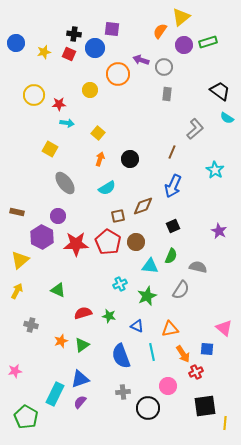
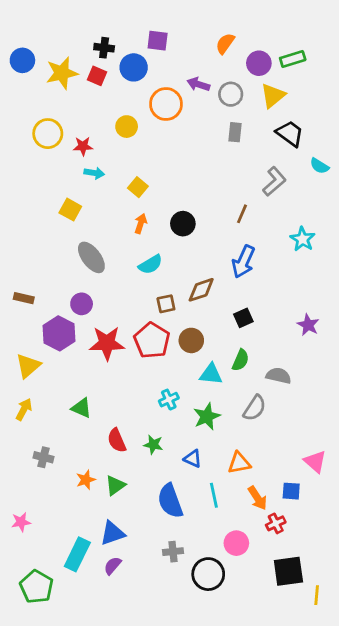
yellow triangle: (181, 17) -> (273, 96), moved
yellow star: (44, 52) -> (62, 73), size x1.6
black trapezoid: (220, 91) -> (290, 134), moved
red semicircle: (83, 313) -> (117, 440), turned -96

